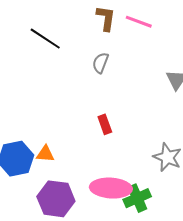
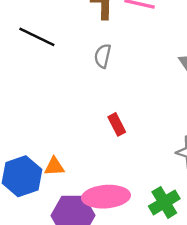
pink ellipse: (111, 188) -> (106, 197), moved

